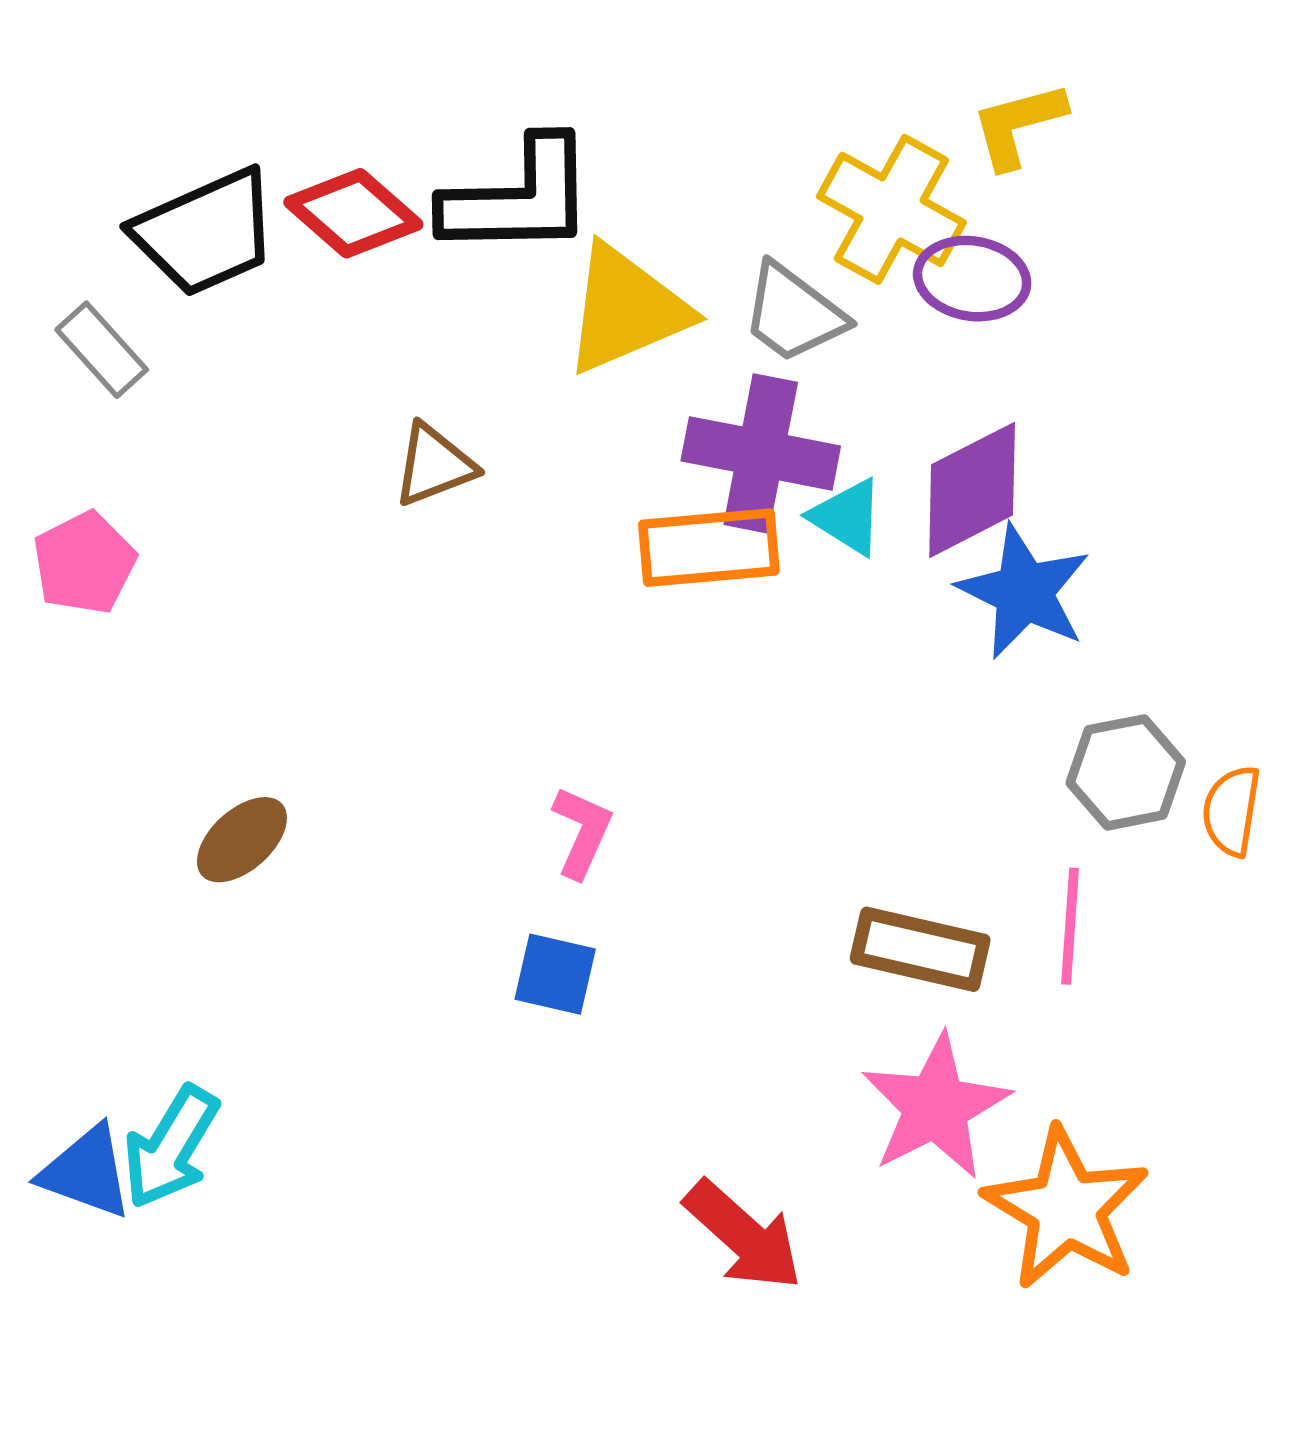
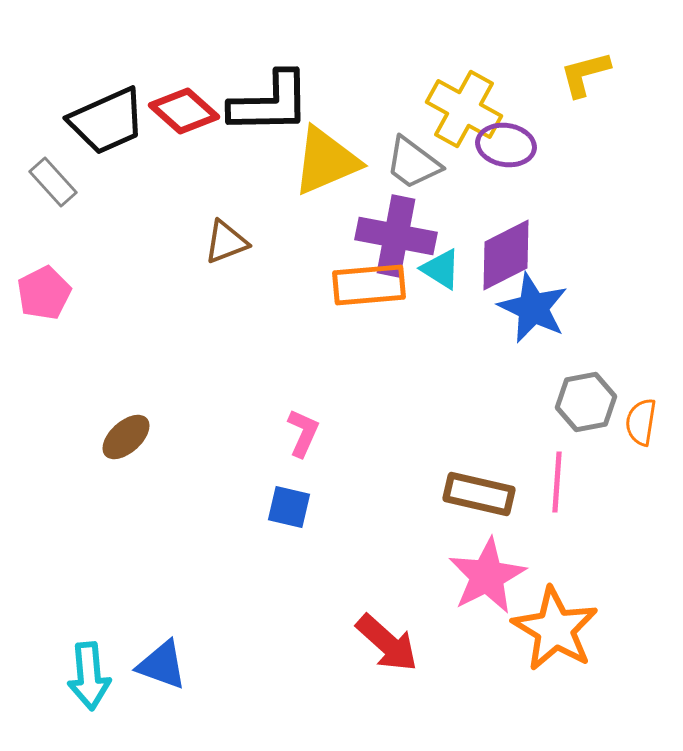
yellow L-shape: (1018, 125) -> (585, 74), moved
cyan arrow: (171, 1147) -> (89, 676), moved, turned -36
blue triangle: (86, 1172) -> (162, 665), moved

